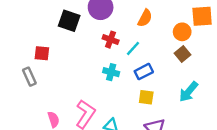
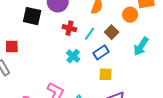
brown square: (183, 54) -> (112, 32), moved
cyan cross: (111, 72) -> (73, 56), turned 32
cyan arrow: (189, 92) -> (141, 46), moved

